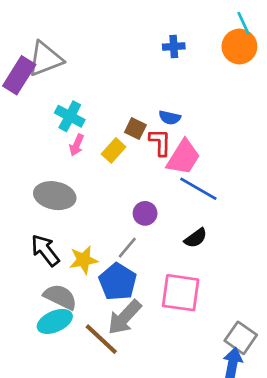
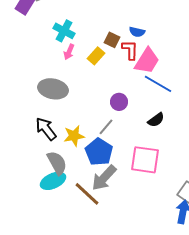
gray semicircle: (60, 297) -> (57, 163), turned 35

